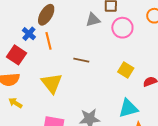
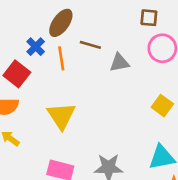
gray triangle: (93, 20) -> (119, 63), moved
brown line: (81, 60) -> (90, 45), moved

